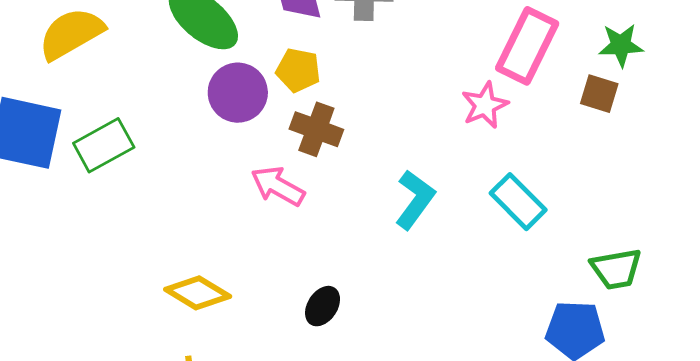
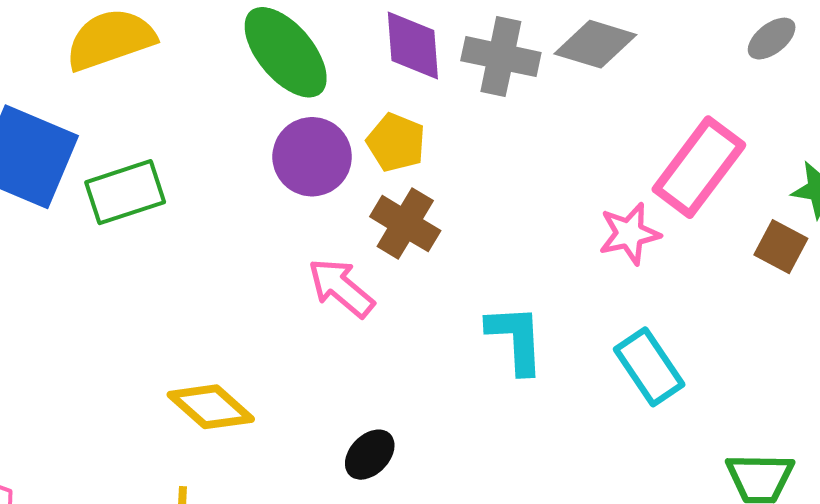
cyan L-shape: (415, 200) -> (516, 339), turned -50

